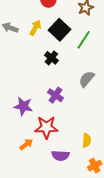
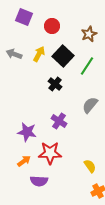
yellow semicircle: (87, 140) -> (90, 166), turned -40
orange arrow: (26, 144) -> (24, 161), moved
purple semicircle: (60, 155) -> (39, 181), moved

